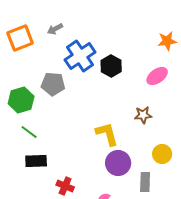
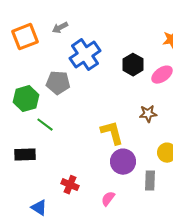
black hexagon: (111, 66) -> (133, 65), moved
green line: (29, 132) -> (45, 125), moved
black rectangle: (36, 161) -> (25, 155), moved

